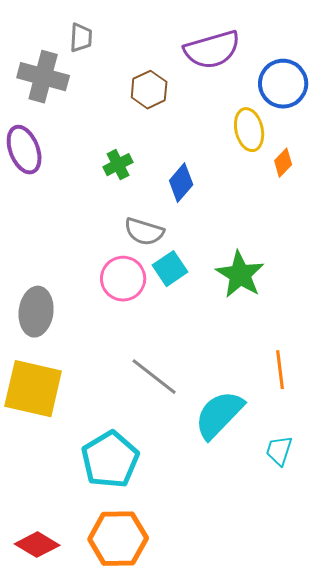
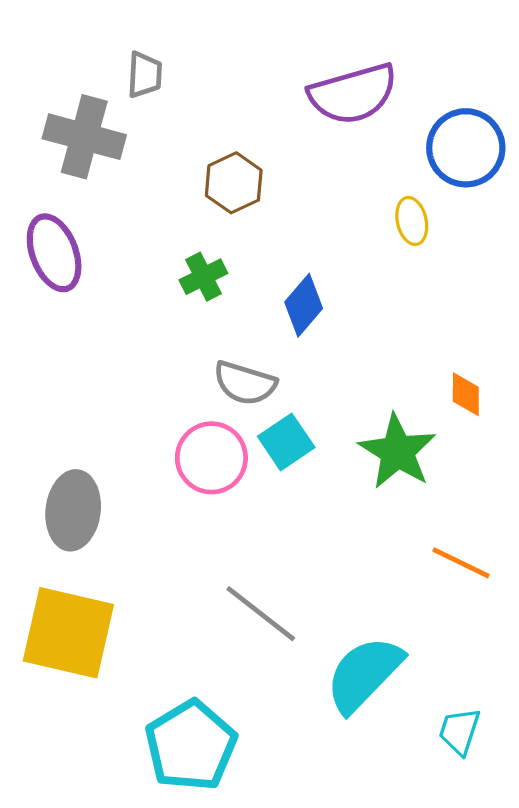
brown hexagon: (149, 90) -> (234, 183), moved
yellow ellipse: (249, 130) -> (412, 221), size x0.7
orange diamond: (283, 163) -> (466, 394), moved, turned -44
orange line: (280, 370) -> (461, 563), moved, turned -57

